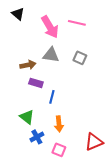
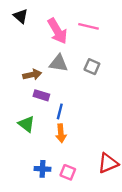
green triangle: (27, 117) -> (26, 124), moved
orange arrow: (59, 124) -> (61, 133), moved
blue cross: (37, 137) -> (43, 169), moved, turned 32

